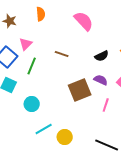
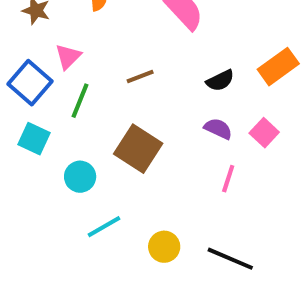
brown line: (62, 54) -> (140, 77), turned -40
brown square: (80, 90) -> (138, 149), moved, turned -35
yellow circle: (65, 137) -> (164, 247), moved

